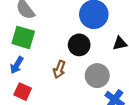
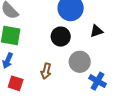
brown arrow: (59, 69) -> (46, 71), moved

